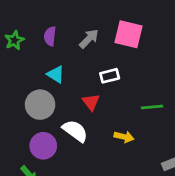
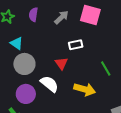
cyan triangle: (56, 74) -> (17, 43), moved
green line: (152, 107) -> (106, 68), turned 63
yellow arrow: (124, 137) -> (85, 89), size x1.5

